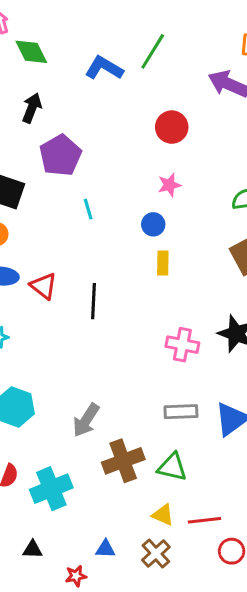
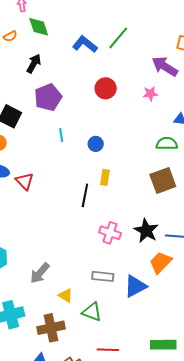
red circle: (172, 127) -> (106, 88), moved
pink star: (169, 185) -> (150, 94), moved
blue circle: (153, 224) -> (96, 144), moved
black line: (93, 301) -> (85, 195), moved
brown cross: (123, 461) -> (51, 328), moved
yellow triangle: (163, 515) -> (66, 296), moved

